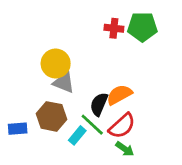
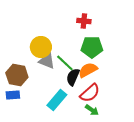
green pentagon: (142, 27) -> (92, 47), moved
brown hexagon: (52, 116) -> (17, 75), moved
green line: (92, 125) -> (65, 63), moved
cyan rectangle: (77, 135) -> (57, 100), size x1.5

